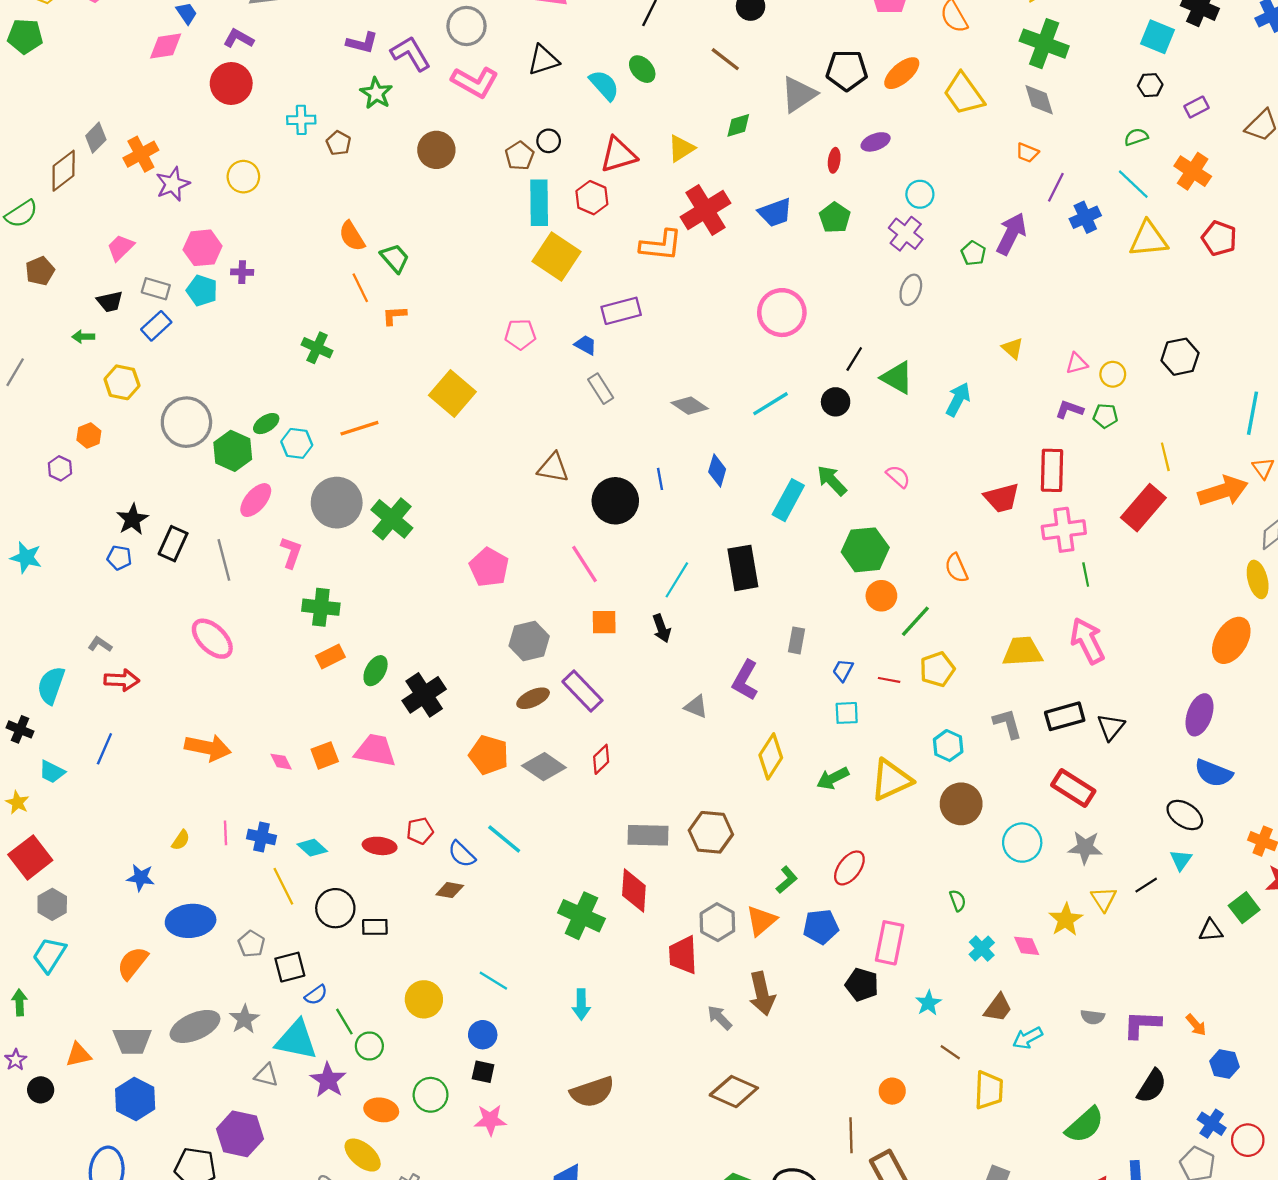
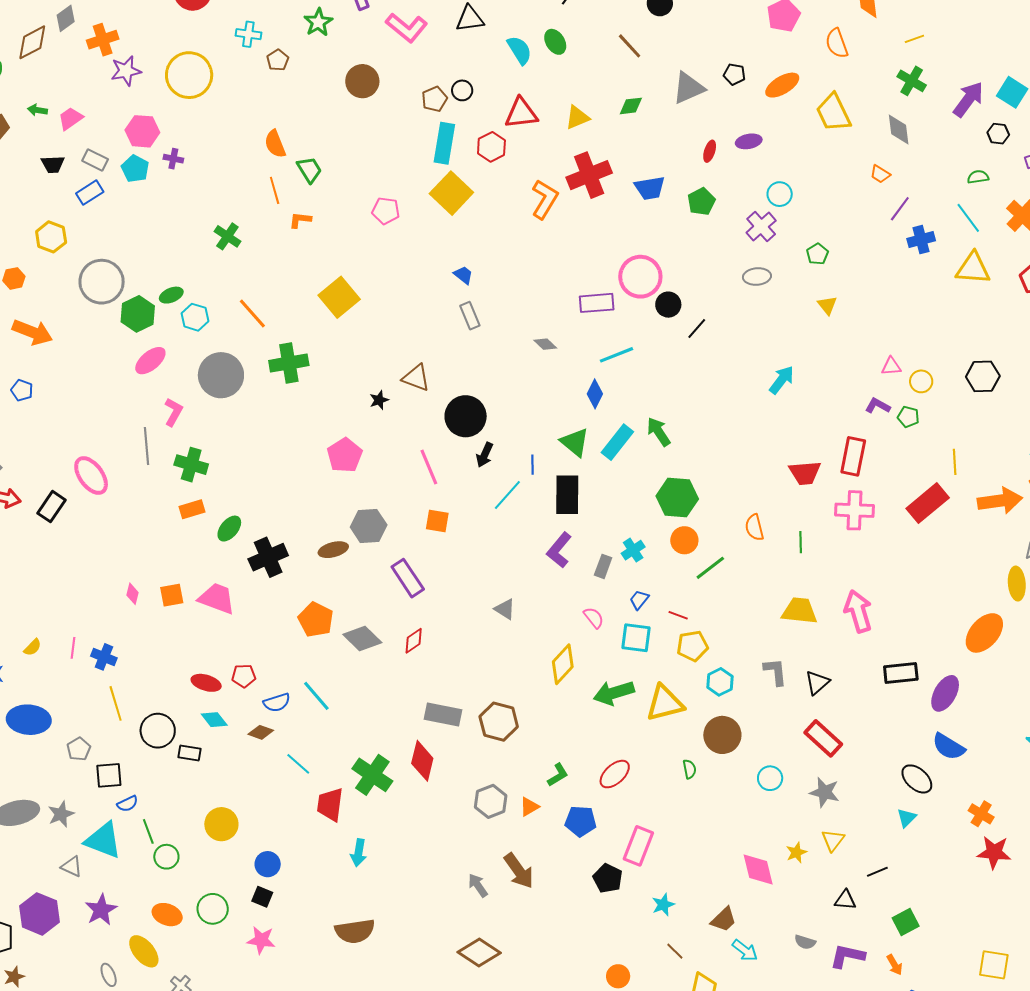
green cross: (1044, 44) -> (912, 81), size x0.7
black pentagon: (847, 70) -> (734, 74), size x0.6
yellow circle: (243, 177) -> (189, 75), size x1.6
purple arrow: (1011, 234) -> (968, 99), moved
orange L-shape: (661, 245) -> (545, 199), turned -75
gray ellipse: (911, 290) -> (757, 277), turned 56
purple rectangle: (621, 311) -> (597, 303), moved
pink pentagon: (520, 334) -> (386, 211), moved
green arrow: (83, 337) -> (37, 110), moved
yellow triangle: (1013, 348) -> (827, 305), moved
green triangle: (897, 378) -> (575, 442), moved
black circle: (836, 402) -> (668, 305), moved
gray diamond: (690, 406) -> (545, 344), size x0.7
orange line: (359, 428) -> (252, 313), turned 56
blue diamond: (717, 470) -> (595, 394), moved
pink semicircle: (898, 476) -> (594, 618), moved
blue line: (660, 479) -> (533, 465), moved
black star: (132, 519) -> (379, 400), moved, size x0.7
green cross: (392, 519) -> (289, 363), moved, turned 30
black rectangle: (173, 544) -> (52, 507), moved
gray line: (224, 560) -> (147, 446), moved
green line: (1086, 574) -> (801, 542), moved
black arrow: (662, 628) -> (485, 455), moved, turned 35
yellow pentagon: (937, 669) -> (692, 646), moved
purple L-shape: (745, 680) -> (559, 550), moved
brown ellipse: (533, 698) -> (333, 550), moved
cyan square: (847, 713) -> (636, 638), size x1.4
black rectangle: (1065, 716) -> (901, 673), moved
black triangle: (1111, 727) -> (817, 683), moved
orange arrow: (208, 748) -> (32, 332), moved
pink diamond: (281, 762) -> (132, 594), turned 30
green arrow: (833, 778) -> (614, 693), size x1.4
cyan circle: (1022, 843) -> (770, 778), size x0.7
cyan diamond: (312, 848) -> (214, 720), moved
blue semicircle: (462, 854) -> (277, 703), turned -72
black line: (1146, 885) -> (877, 872), moved
green semicircle: (958, 901) -> (689, 769), moved
green square: (1244, 908) -> (906, 922), moved
yellow star: (1066, 920) -> (796, 852), size x0.7
orange triangle: (761, 921) -> (529, 807), size x0.7
black triangle: (1211, 930) -> (845, 900), moved
pink diamond: (1027, 946) -> (758, 870), size x1.5
cyan cross: (982, 949) -> (633, 550), moved
red trapezoid: (683, 955) -> (330, 804), moved
cyan line: (493, 981) -> (298, 764), moved
brown arrow: (762, 994) -> (519, 871), turned -33
cyan arrow: (1028, 1038) -> (745, 950), turned -124
purple star: (328, 1080) -> (101, 910), moved

